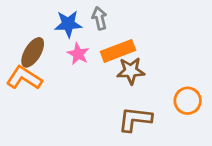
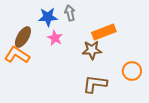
orange rectangle: (118, 51) -> (104, 32), moved

